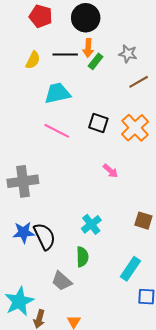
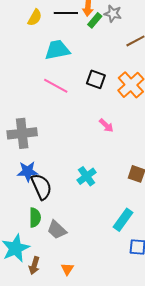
gray star: (128, 54) -> (113, 14), moved
blue star: (24, 232) -> (28, 171), moved
green semicircle: (82, 257) -> (35, 218), moved

